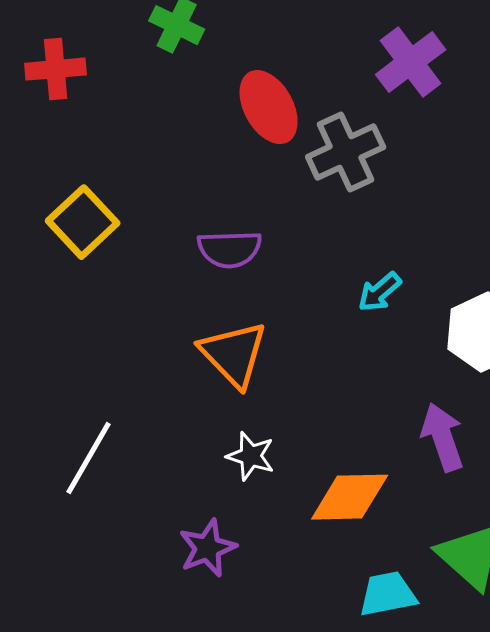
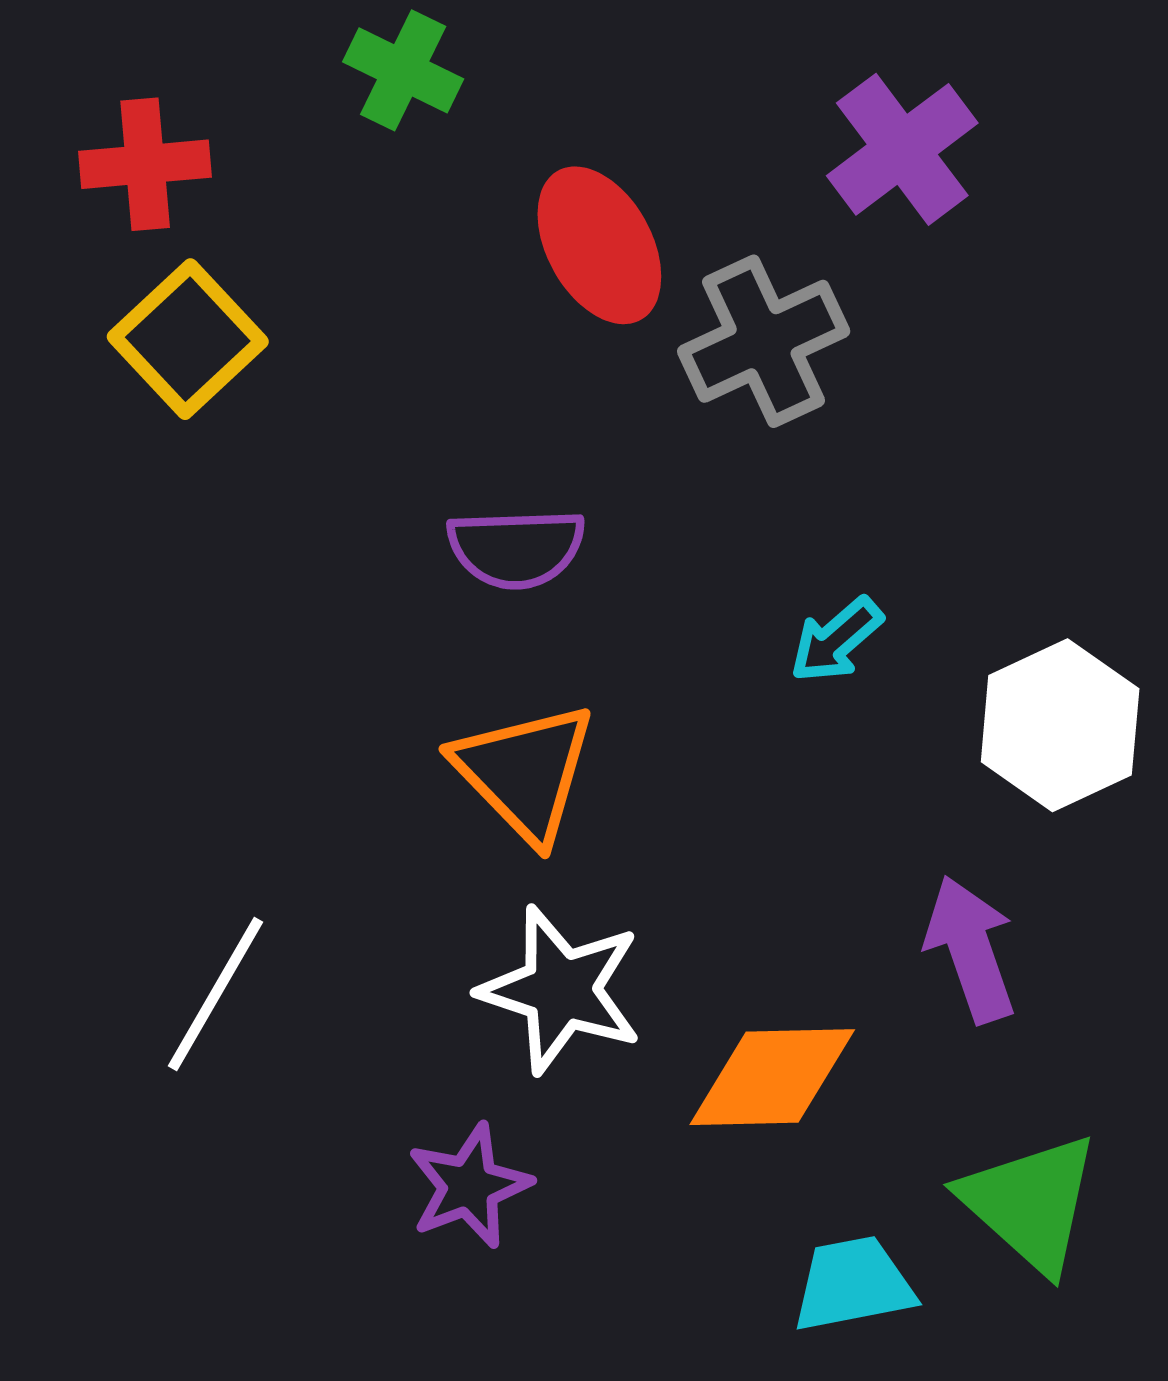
yellow square: (83, 222) -> (188, 339), moved
white star: (251, 456) -> (561, 990), size x1.6

